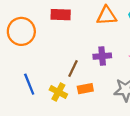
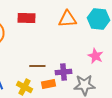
purple cross: (102, 56) -> (63, 72), moved
brown line: (73, 68) -> (37, 66), turned 63

